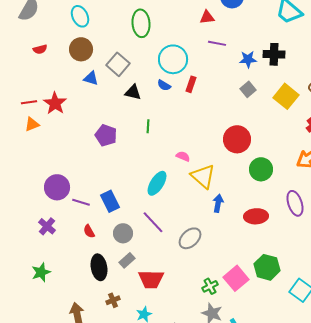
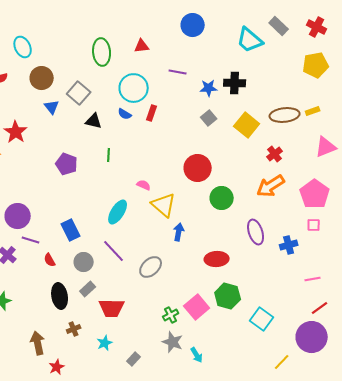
cyan ellipse: (80, 16) -> (23, 47), moved
red triangle: (207, 17) -> (142, 46), moved
blue triangle: (91, 78) -> (52, 107), turned 35
purple line: (81, 202) -> (31, 240), moved
red ellipse: (256, 216) -> (217, 259), moved

